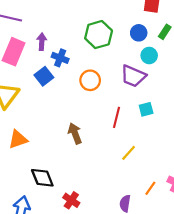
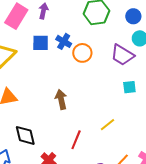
blue cross: (60, 58) -> (64, 41), moved
blue square: (44, 76) -> (41, 43), turned 30
red line: (117, 117) -> (76, 140), moved

